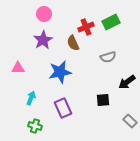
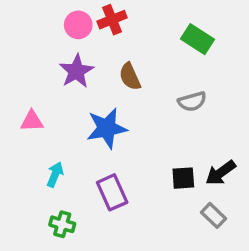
green rectangle: (111, 22) -> (198, 39), turned 60
red cross: (86, 27) -> (112, 20), moved
black arrow: (127, 82) -> (221, 173), moved
gray rectangle: (130, 121) -> (214, 215), moved

